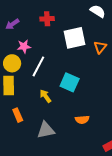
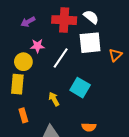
white semicircle: (98, 11) -> (91, 17), moved
red cross: (47, 19) -> (64, 20), size x1.6
white line: (38, 66) -> (61, 58), moved

